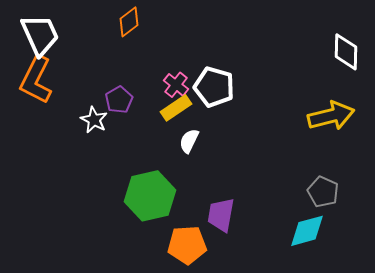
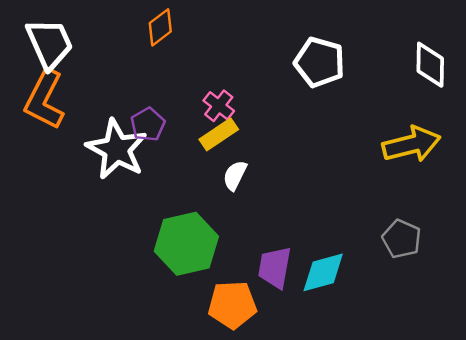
white pentagon: (214, 87) -> (319, 62), moved
white star: (94, 120) -> (117, 149), size x1.8
cyan diamond: (307, 231) -> (323, 272), moved

